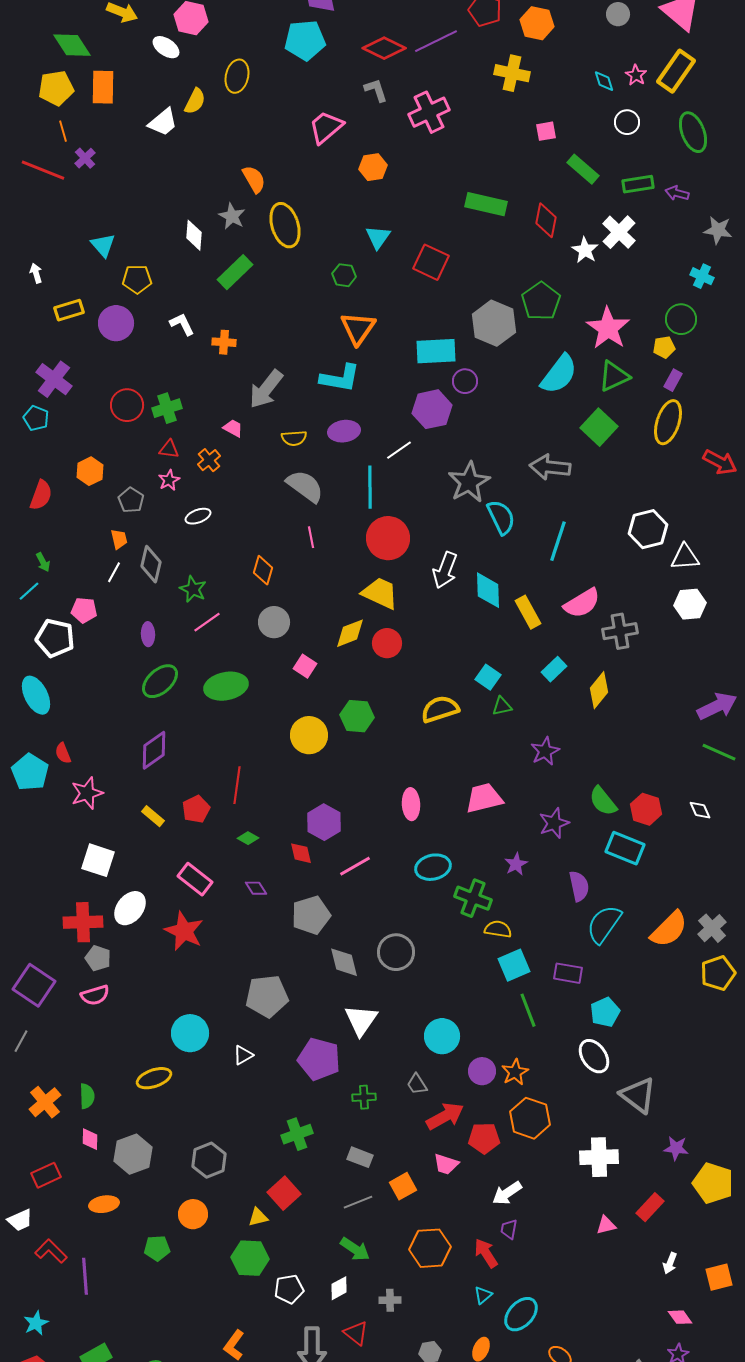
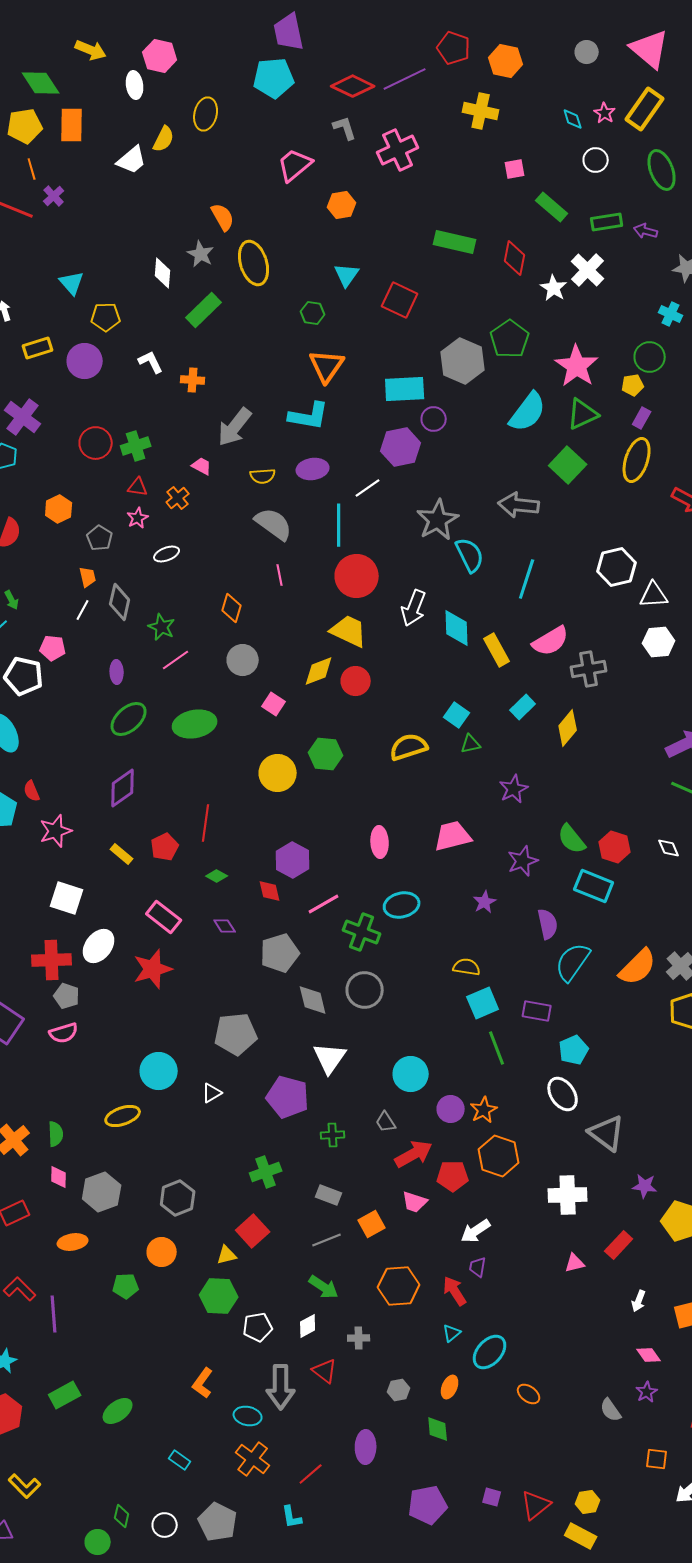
white ellipse: (166, 47) -> (135, 85), turned 48
green cross: (473, 898) -> (362, 932), moved
red star: (184, 931) -> (153, 969), turned 30

